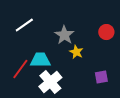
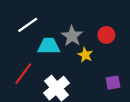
red circle: (106, 32) -> (106, 35), moved
cyan trapezoid: (40, 60) -> (49, 46), moved

